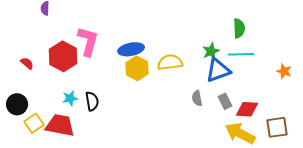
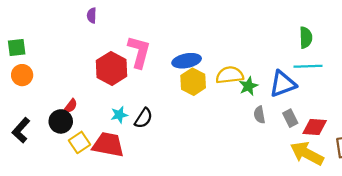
green star: (211, 51) -> (248, 86), moved
red semicircle: (27, 63) -> (71, 106), moved, turned 88
black semicircle: (92, 101) -> (144, 118), turned 42

